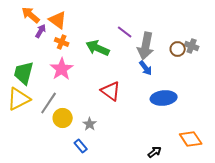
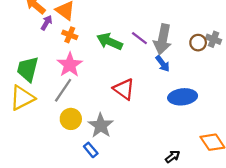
purple line: (125, 32) -> (139, 38), moved
gray line: (49, 103) -> (63, 90), moved
gray star: (90, 124) -> (101, 126), size x1.6

